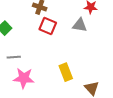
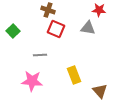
gray line: (14, 57) -> (40, 55), moved

